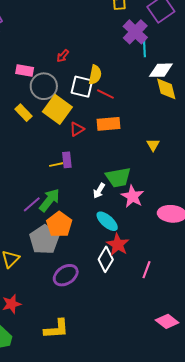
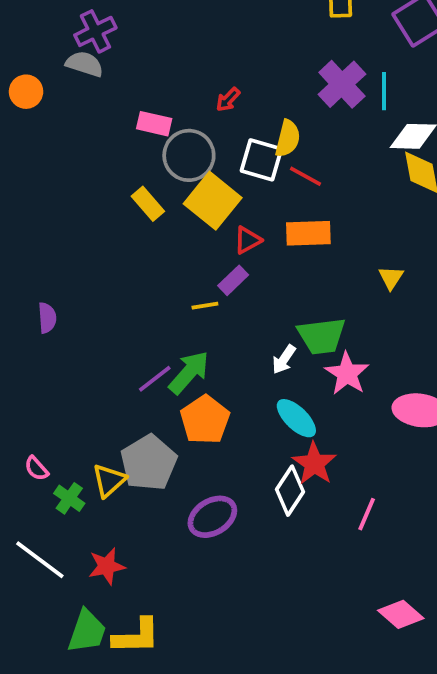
purple cross: (135, 32) -> (342, 84), moved
purple rectangle: (67, 160) -> (233, 280), moved, turned 49
gray pentagon: (44, 240) -> (149, 463), moved
yellow L-shape: (56, 329) -> (136, 636), moved

